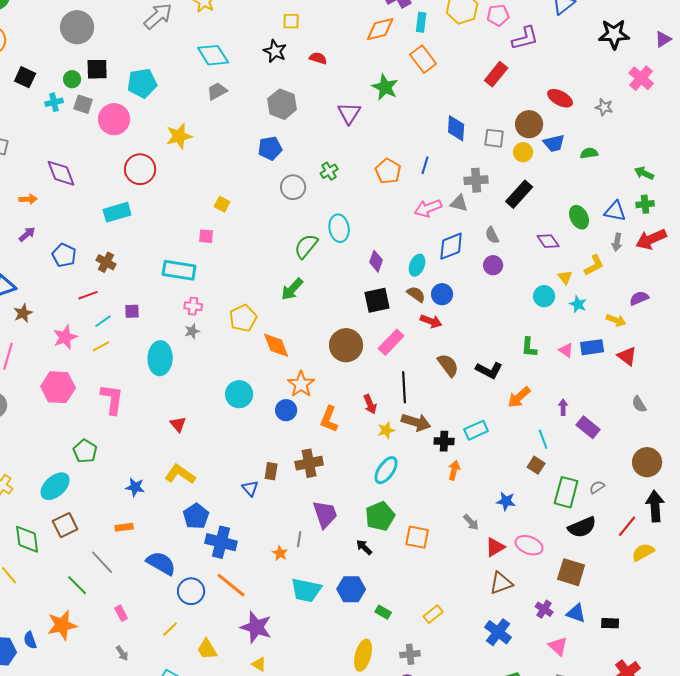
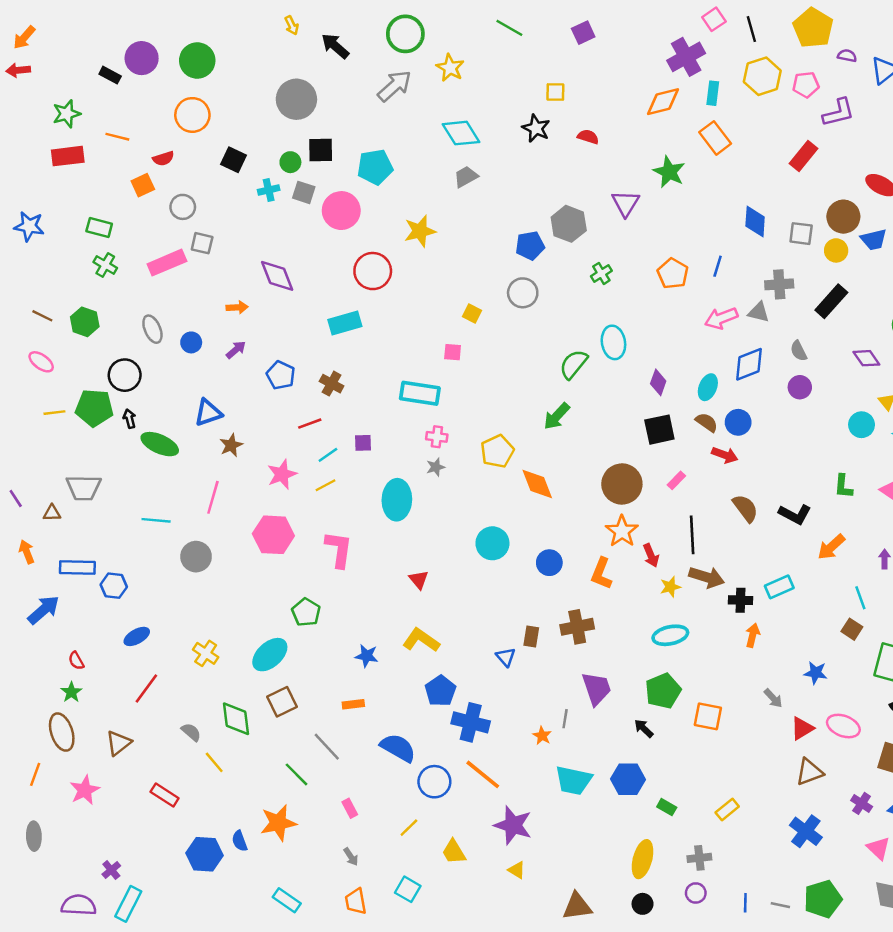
gray hexagon: (282, 104) -> (569, 224), moved
gray circle: (293, 187) -> (523, 293), moved
pink rectangle: (391, 342) -> (676, 480), size x0.6
orange star: (301, 384) -> (622, 531), moved
cyan ellipse: (386, 470) -> (670, 635), turned 44

